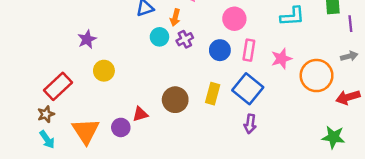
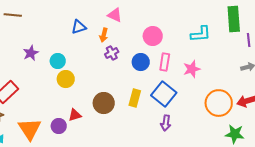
cyan circle: (159, 37) -> (58, 61), moved
yellow circle: (104, 71) -> (66, 79), moved
orange circle: (317, 76) -> (219, 103), moved

